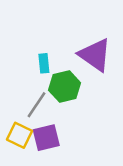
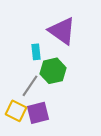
purple triangle: (95, 55) -> (62, 31), moved

